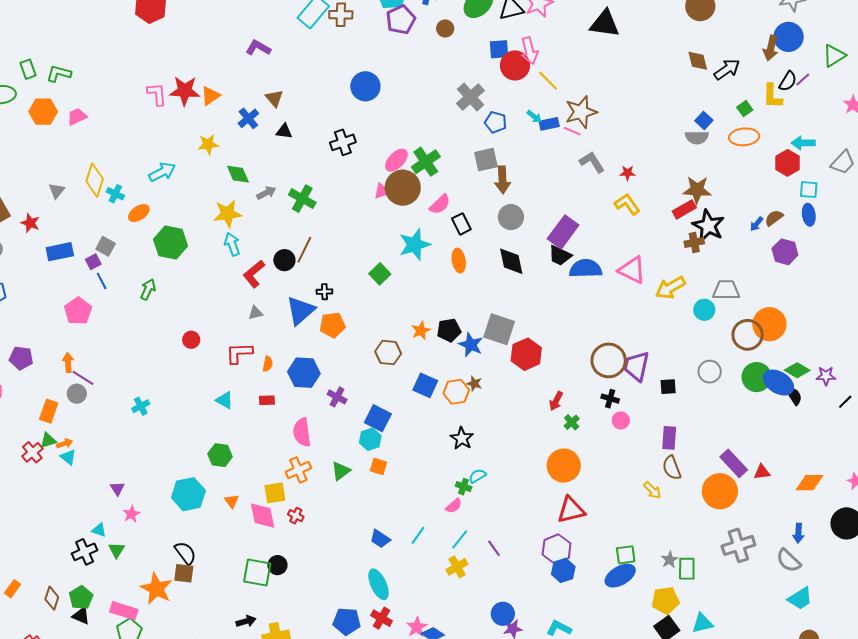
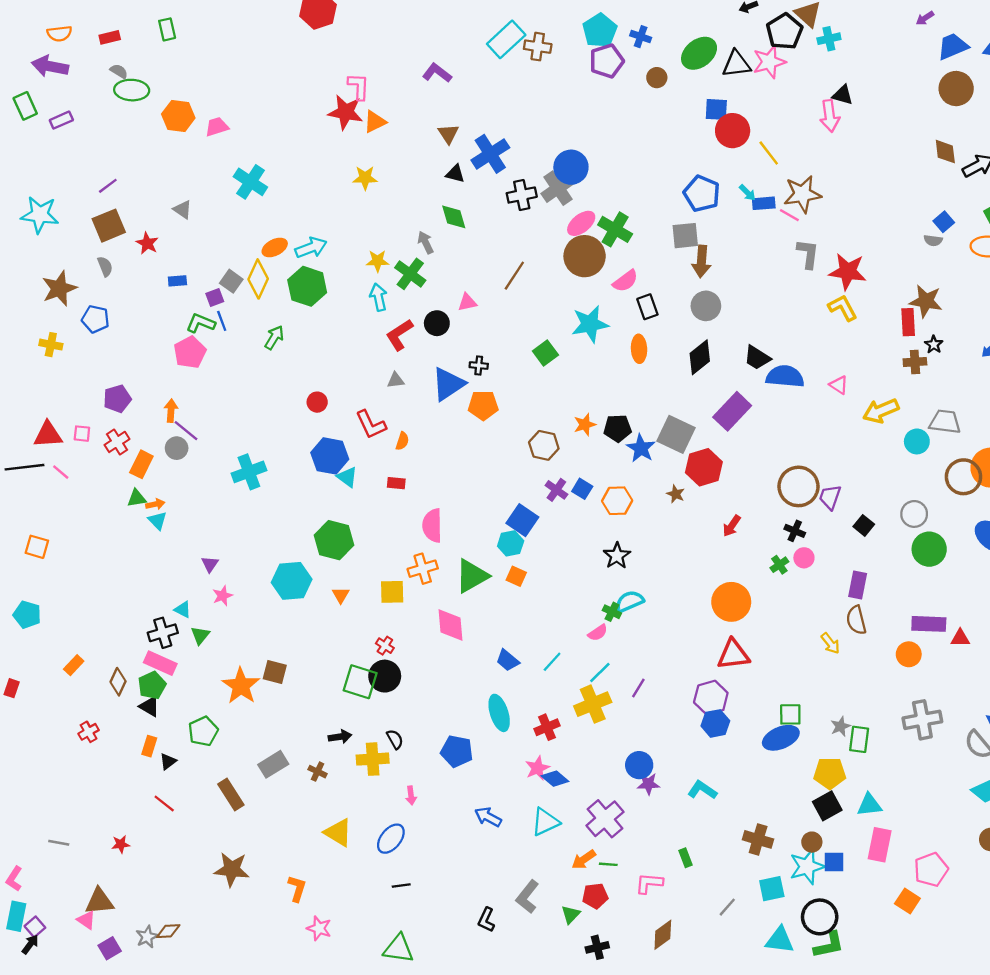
black triangle: (605, 24) -> (843, 95), size x0.6
pink arrow: (529, 51) -> (830, 116), moved
green rectangle: (28, 69) -> (167, 29), moved
green L-shape: (59, 74) -> (201, 323), moved
blue circle: (365, 86) -> (571, 167), moved
pink L-shape: (157, 94) -> (359, 87), moved
gray cross: (470, 97) -> (558, 188), moved
blue cross: (248, 118) -> (490, 154), moved, size x1.5
blue pentagon: (496, 122) -> (702, 194), size x1.4
gray semicircle: (697, 137) -> (933, 240), size x0.7
green cross: (426, 162) -> (615, 229), turned -32
gray L-shape: (592, 162) -> (808, 254), turned 32
cyan arrow: (162, 172) -> (311, 248), moved
red star: (628, 173) -> (848, 272), size x2.0
green diamond: (238, 174) -> (454, 217), moved
yellow diamond: (95, 180) -> (258, 279), moved
gray triangle: (57, 191) -> (183, 210), turned -42
pink triangle: (382, 191) -> (467, 302), moved
gray arrow: (266, 193) -> (426, 242), turned -96
cyan cross: (115, 194) -> (250, 182), moved, size x1.6
green cross: (302, 199) -> (410, 274), moved
red rectangle: (684, 209) -> (908, 322), turned -70
yellow star: (228, 214) -> (378, 261), size x0.7
black star: (708, 226) -> (934, 344), size x0.5
purple rectangle: (563, 232) -> (732, 411), moved
brown line: (304, 250) -> (514, 276), moved
blue rectangle: (60, 252) -> (177, 281), size x0.6
black diamond: (511, 261) -> (700, 357), turned 56
pink triangle: (632, 270) -> (839, 385), size x0.6
red L-shape: (239, 353) -> (371, 425), turned -120
purple pentagon: (21, 358) -> (117, 399), turned -30
purple trapezoid: (636, 366) -> (830, 497), size x0.7
blue hexagon: (304, 373) -> (330, 456), moved
green circle: (757, 377) -> (929, 549), moved
brown star: (474, 384) -> (676, 494), moved
blue square: (425, 385) -> (582, 489), size x0.7
black square: (668, 387) -> (864, 525), turned 36
purple cross: (337, 397) -> (556, 490), moved
cyan cross: (141, 406) -> (249, 472), size x1.6
green cross: (572, 422) -> (779, 565), moved
red cross: (32, 452) -> (117, 442), moved
green hexagon: (220, 455) -> (334, 540), size x1.4
purple rectangle: (734, 463) -> (929, 624), turned -52
green triangle: (341, 471) -> (472, 576), size x1.5
cyan semicircle: (477, 476) -> (630, 601), size x1.4
orange circle: (720, 491) -> (909, 654), size x0.6
pink diamond: (263, 516) -> (450, 625), moved
red cross: (296, 516) -> (385, 646), moved
purple line: (494, 548) -> (638, 688), turned 60
black semicircle: (185, 553) -> (395, 739), moved, size x0.7
black circle: (278, 565) -> (385, 676), size x1.4
yellow cross: (457, 567) -> (593, 704), size x1.4
pink rectangle: (124, 611) -> (160, 663), moved
red cross: (382, 618) -> (547, 727), moved, turned 30

